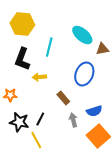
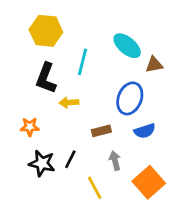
brown rectangle: (63, 98) -> (101, 131), turned -64
blue semicircle: (94, 111) -> (145, 131), moved
yellow line: (36, 140) -> (95, 188), moved

